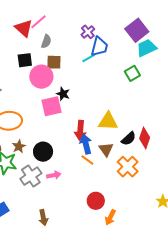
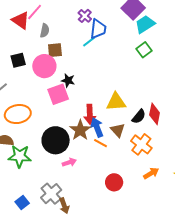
black square: (25, 60) -> (18, 60), moved
green square: (132, 73) -> (144, 50), moved
brown star: (19, 146) -> (80, 130), moved, size x1.5
black circle: (43, 152) -> (56, 140), size x1.4
gray cross: (31, 176) -> (51, 194), moved
orange arrow: (110, 217) -> (151, 173), moved, turned -140

